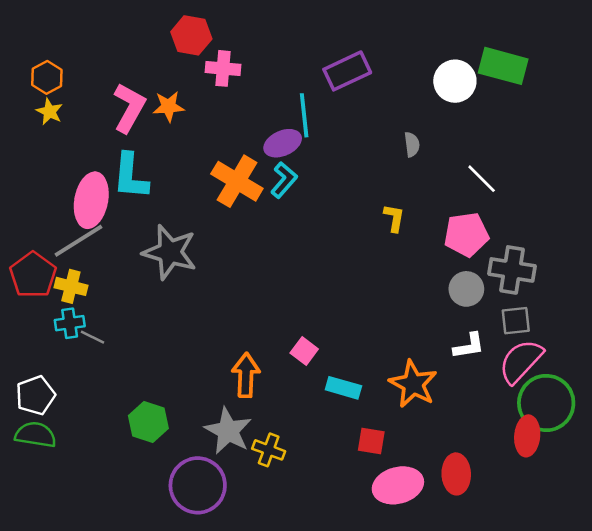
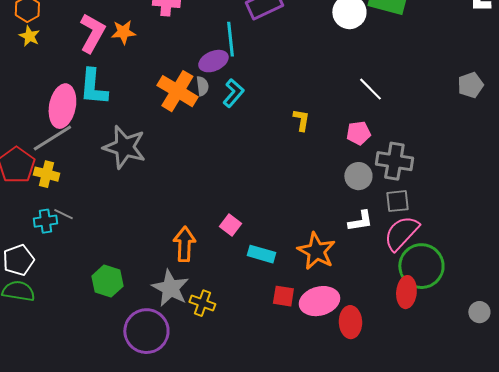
gray semicircle: (412, 144) -> (202, 86), moved
cyan L-shape: (284, 180) -> (233, 93), moved
pink pentagon: (466, 234) -> (358, 133), size x0.7
cyan cross: (70, 323) -> (45, 221), moved
pink ellipse: (398, 485) -> (319, 301), moved

